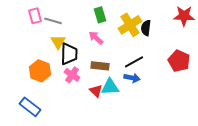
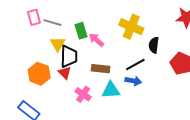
green rectangle: (100, 15) -> (81, 31), moved
yellow cross: (130, 25) -> (131, 27), turned -35
black semicircle: (146, 28) -> (154, 45), moved
pink cross: (72, 75) -> (83, 94), moved
red triangle: (96, 91) -> (65, 73), moved

